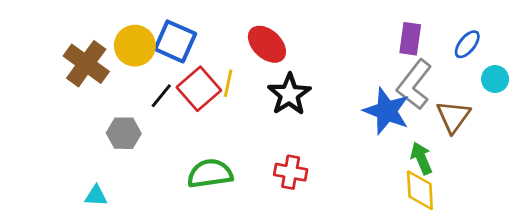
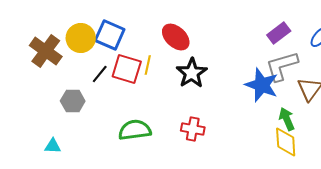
purple rectangle: (410, 39) -> (279, 33), turned 45
gray L-shape: (414, 85) -> (282, 66), turned 36
red square: (199, 89) -> (127, 69), turned -32

